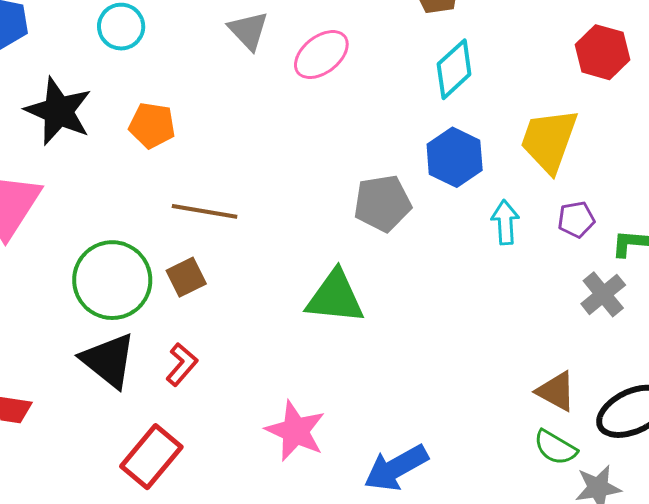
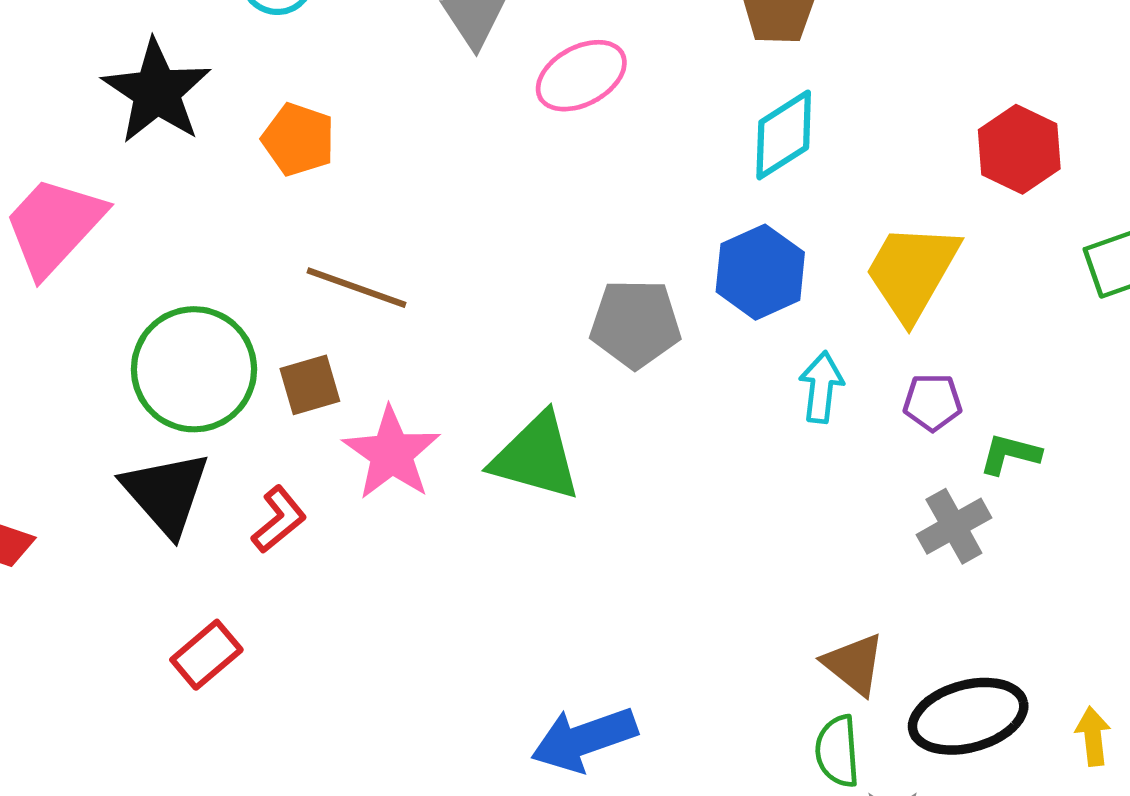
pink star: (295, 431) -> (391, 453), moved
green semicircle: (555, 447) -> (837, 751), turned 45
red rectangle: (151, 457) -> (206, 655), size x0.7

